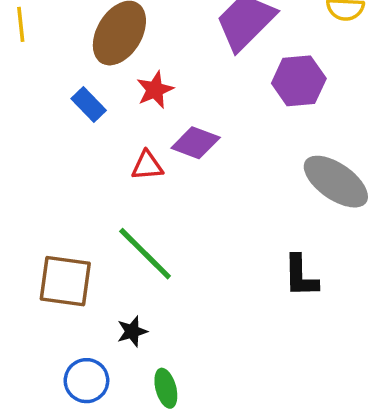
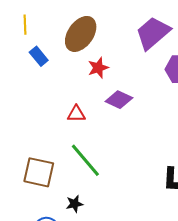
blue rectangle: (89, 104) -> (39, 56), moved
red triangle: (147, 166) -> (76, 114), moved

